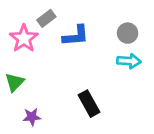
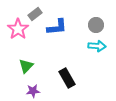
green triangle: (14, 82) -> (26, 66), moved
purple star: (32, 117) -> (33, 91), moved

